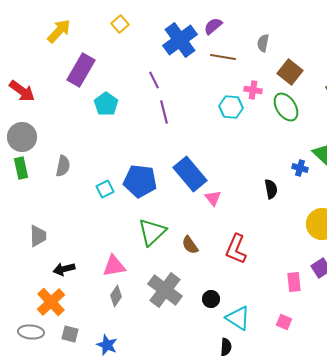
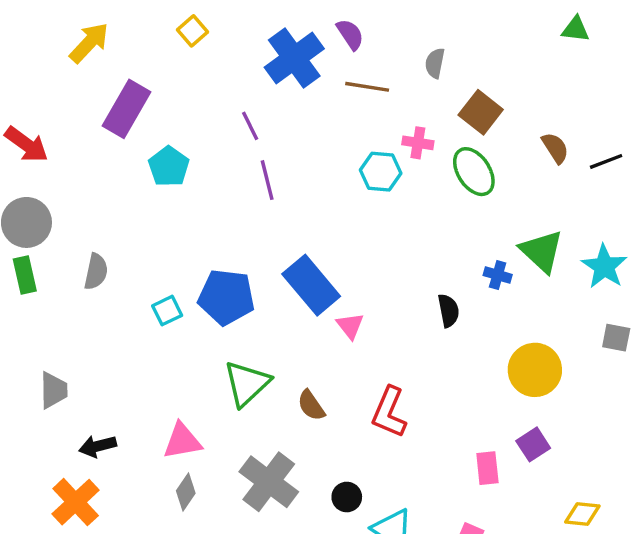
purple semicircle: (213, 26) -> (350, 34), turned 96

